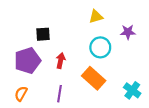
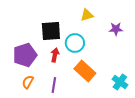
black square: (43, 34) -> (51, 31), moved, size x1.5
cyan circle: (100, 47) -> (75, 43), moved
orange semicircle: (21, 94) -> (28, 82), moved

